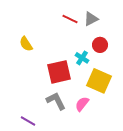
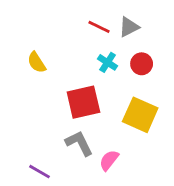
cyan cross: (82, 58) -> (108, 62), moved
pink semicircle: (82, 104) -> (109, 160), moved

